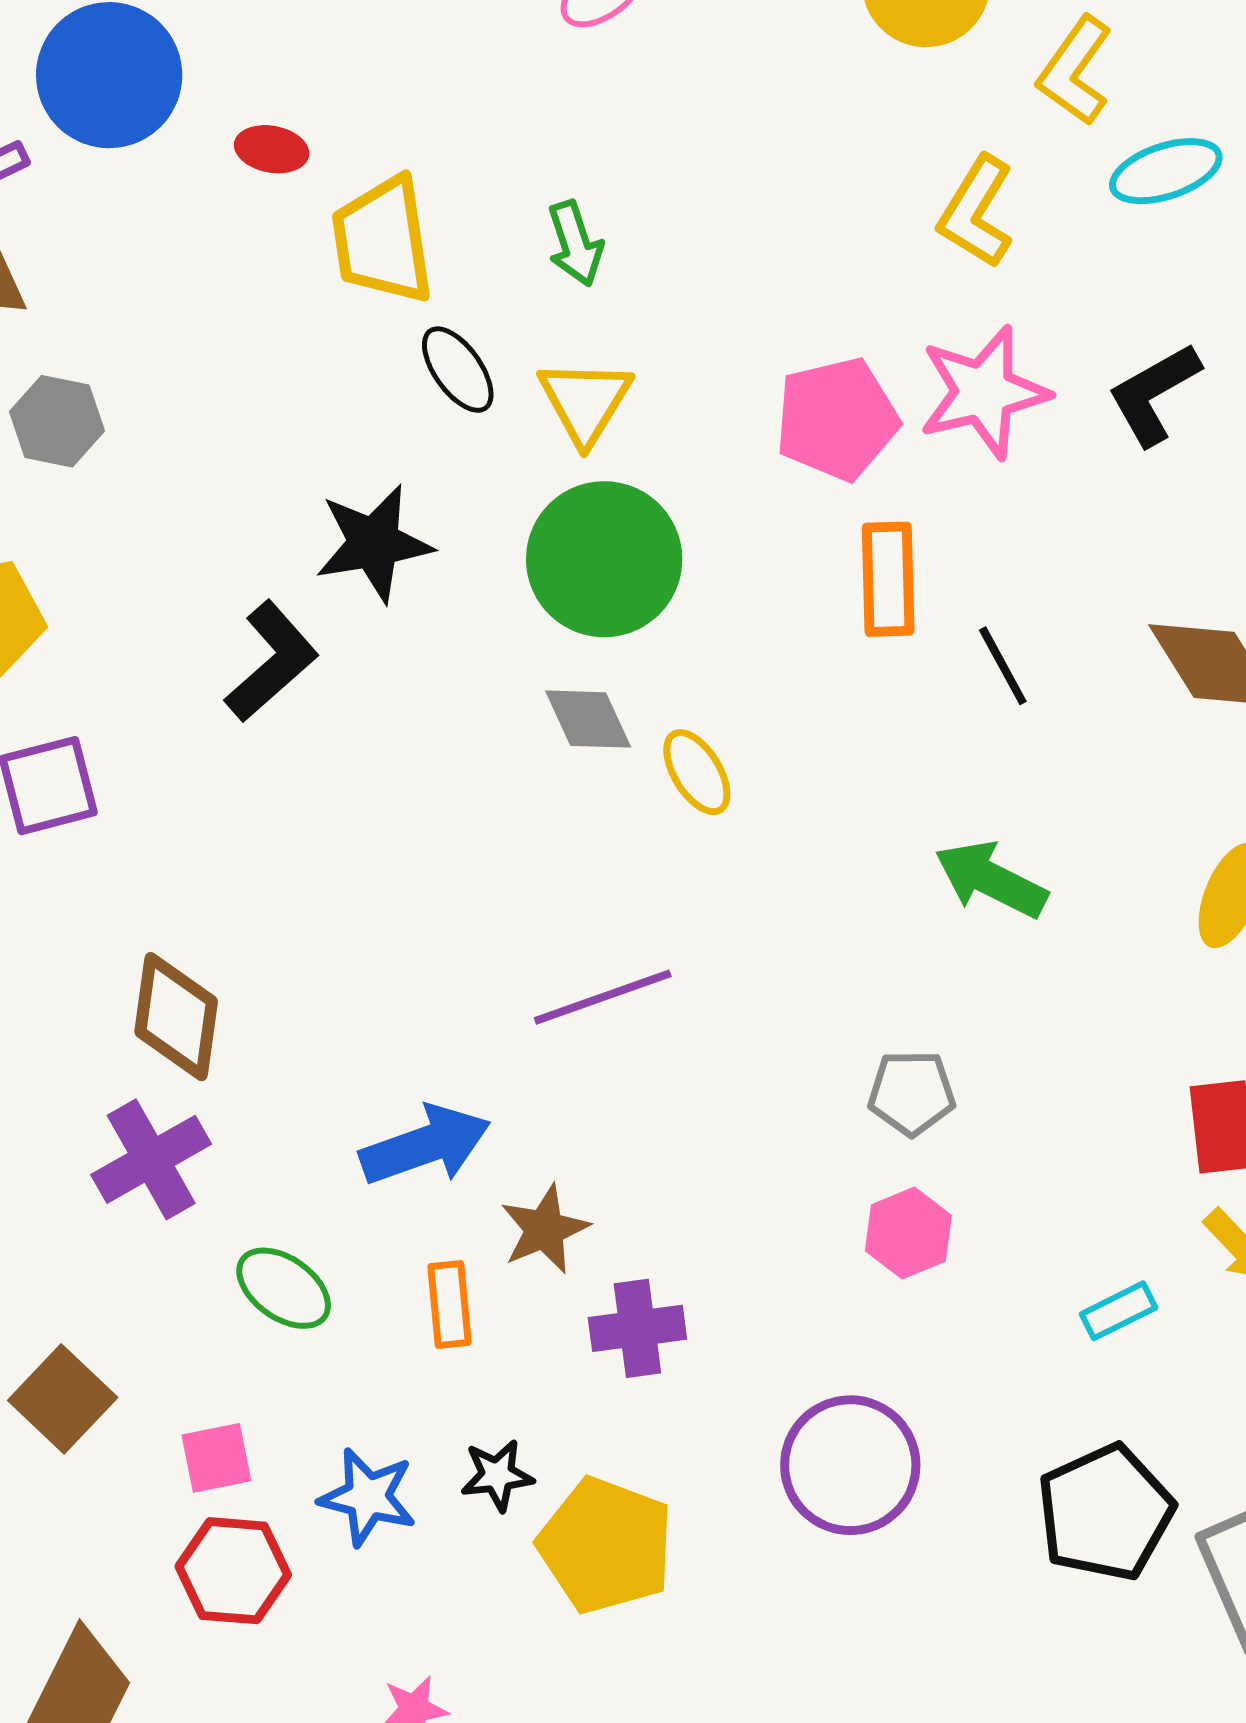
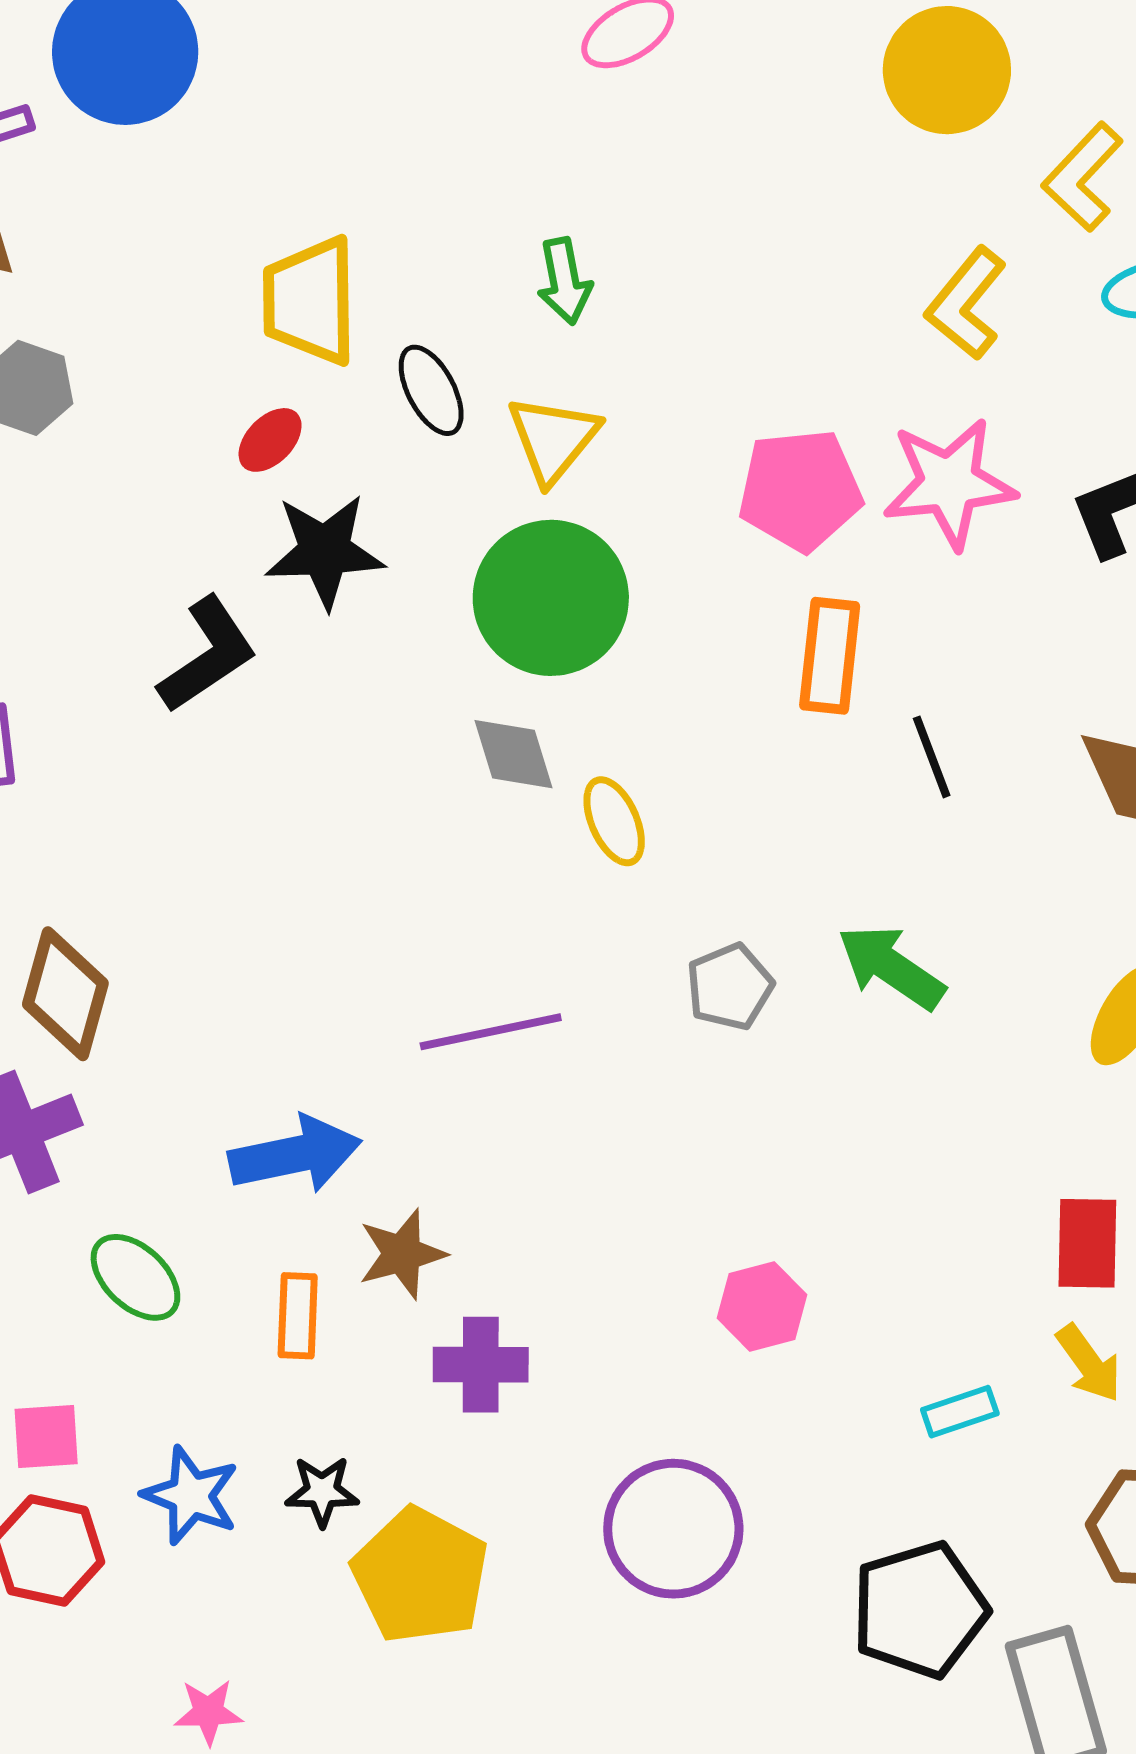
red ellipse: (272, 149) -> (270, 440), moved, turned -64
yellow trapezoid: (383, 240) -> (310, 301), moved
gray pentagon: (912, 1093) -> (730, 987), moved, turned -30

